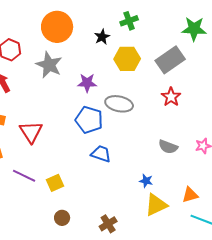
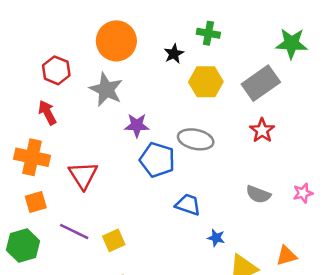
green cross: (129, 21) -> (208, 33), turned 30
purple star: (87, 83) -> (137, 125), moved
blue trapezoid: (101, 154) -> (188, 205), moved
blue star: (146, 181) -> (216, 238), moved

